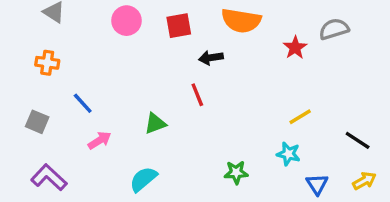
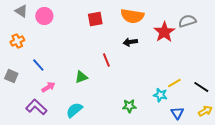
pink circle: (127, 21) -> (44, 16), moved
red star: (295, 48) -> (164, 32), size x1.5
black arrow: (211, 58) -> (130, 42), moved
orange cross: (47, 63) -> (17, 41), turned -32
yellow line: (300, 117) -> (174, 83), moved
purple L-shape: (49, 177) -> (36, 107), moved

